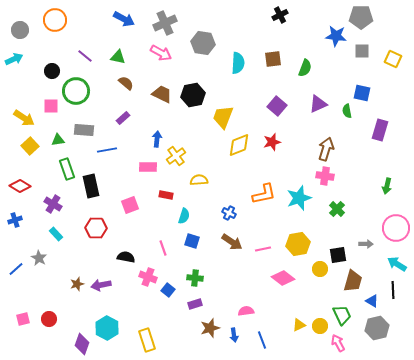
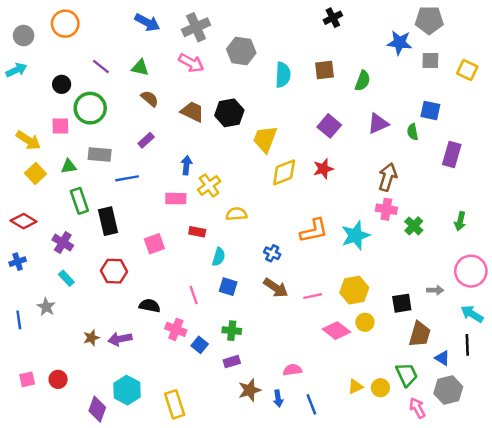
green cross: (337, 209) -> (414, 226), moved
blue line: (16, 269) -> (19, 320), turned -56
yellow circle: (320, 269) -> (365, 322), moved
pink arrow: (338, 343) -> (417, 408), moved

